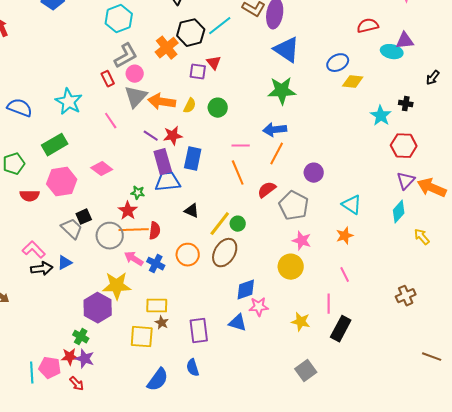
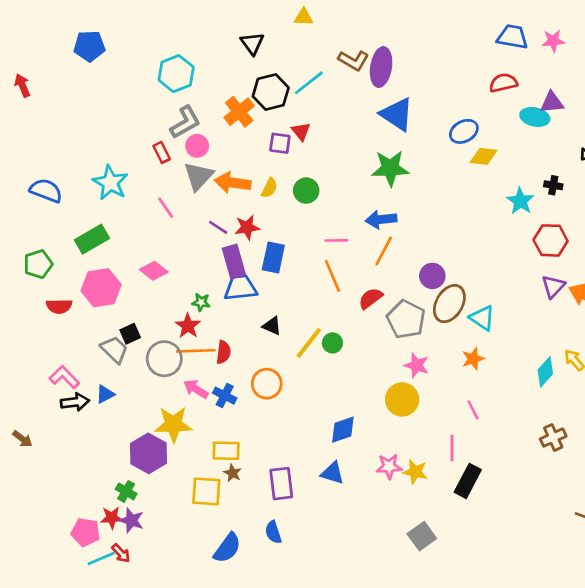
cyan diamond: (399, 212) -> (545, 372), moved
brown ellipse: (225, 253) -> (449, 304), moved
pink star: (259, 307) -> (389, 466), moved
cyan line: (32, 373) -> (101, 558), moved, turned 70

